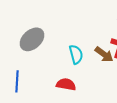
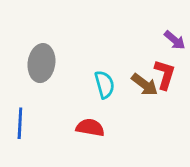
gray ellipse: (32, 39) -> (41, 63), turned -40

